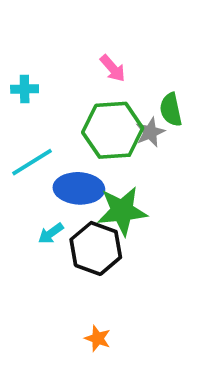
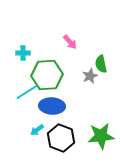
green hexagon: (113, 130) -> (47, 75), moved
green star: (122, 211) -> (101, 136), moved

